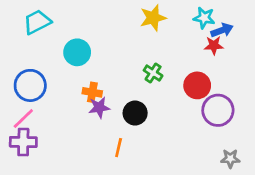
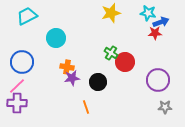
red circle: (197, 85) -> (125, 62), moved
orange line: (119, 148) -> (86, 107), turned -32
gray star: (230, 159) -> (165, 107), moved

